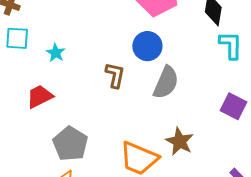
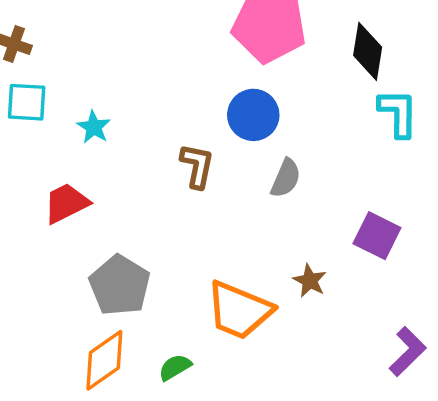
gray semicircle: (166, 82) -> (286, 178), size x0.7
purple square: (233, 106) -> (377, 236), moved
brown star: (180, 141) -> (310, 281), size x0.7

